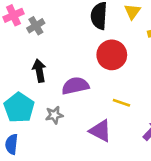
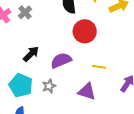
gray cross: (36, 26) -> (25, 12), moved
black arrow: (39, 71) -> (31, 54), turned 66

